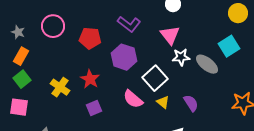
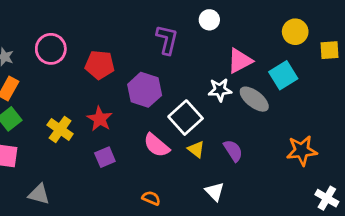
purple L-shape: (129, 24) -> (167, 40), moved, turned -115
pink triangle: (170, 35) -> (240, 61), moved, turned 40

